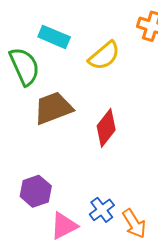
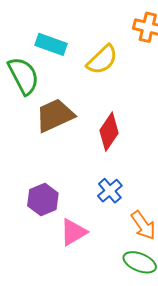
blue cross: (102, 210) -> (110, 191), moved

